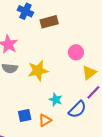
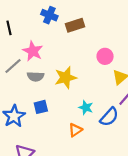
blue square: (25, 115) -> (41, 107), moved

